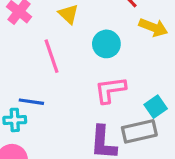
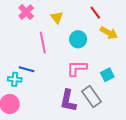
cyan square: (156, 107) -> (107, 75), moved
gray rectangle: (139, 131) -> (92, 97), turned 60

